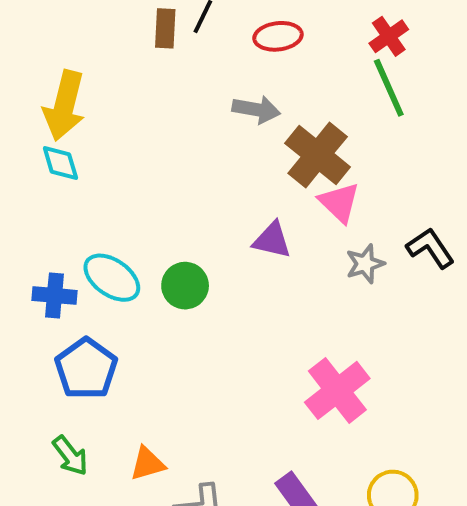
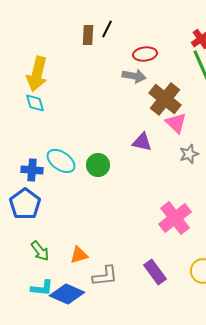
red ellipse: (278, 36) -> (145, 54), moved
blue pentagon: (86, 369) -> (25, 204), moved

